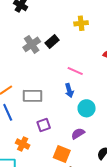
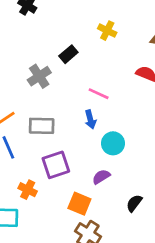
yellow cross: (81, 23) -> (107, 31), turned 32
gray cross: (32, 44) -> (39, 76), moved
purple square: (44, 125) -> (56, 165), size x1.5

